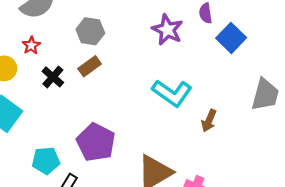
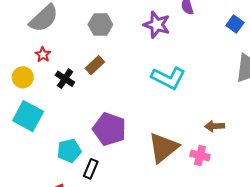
gray hexagon: (90, 31) -> (100, 25), moved
blue square: (231, 38) -> (235, 24), moved, size x0.7
brown arrow: (209, 121) -> (215, 126), moved, turned 72

